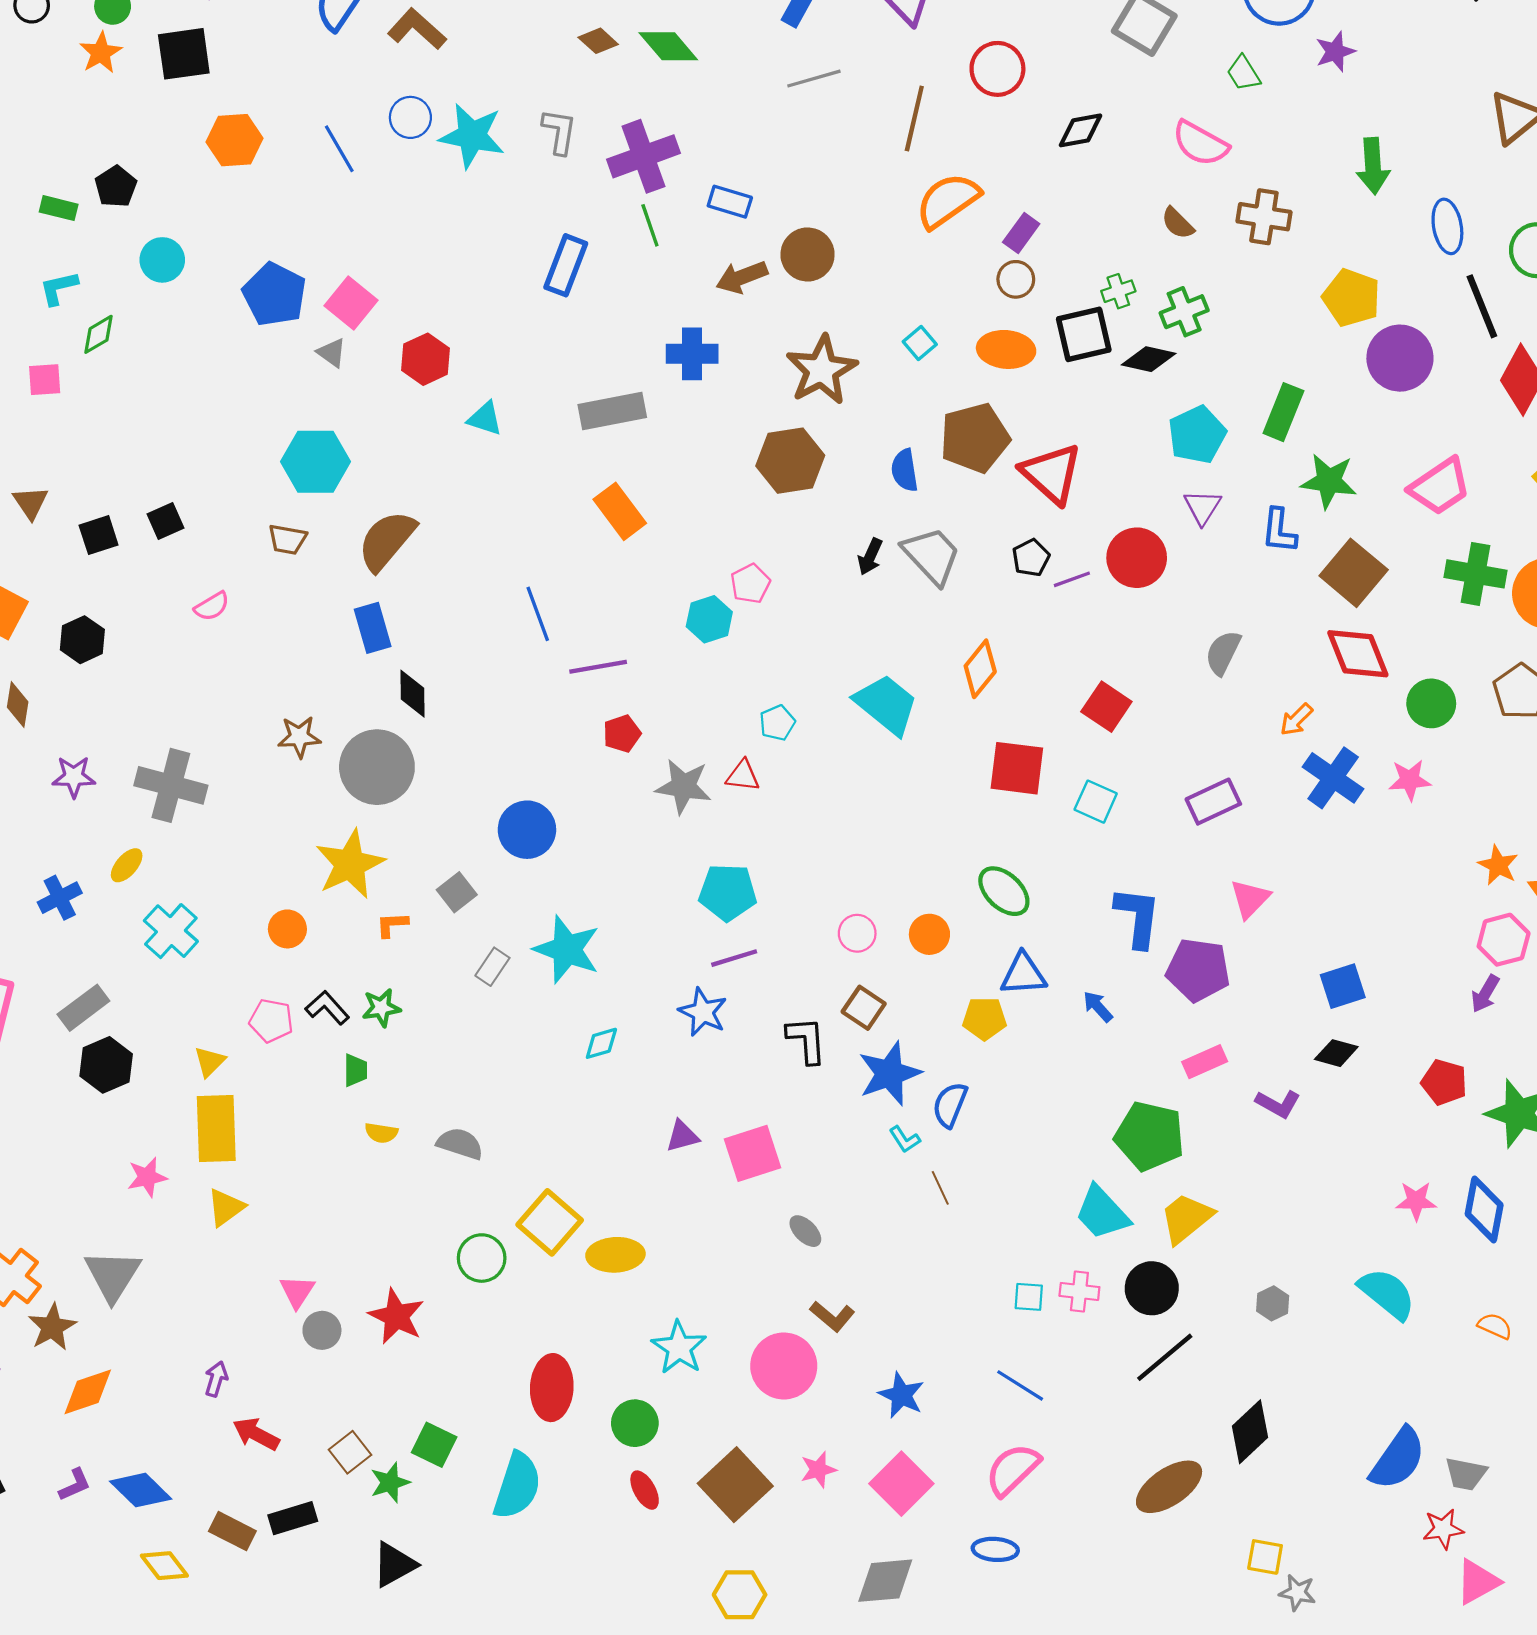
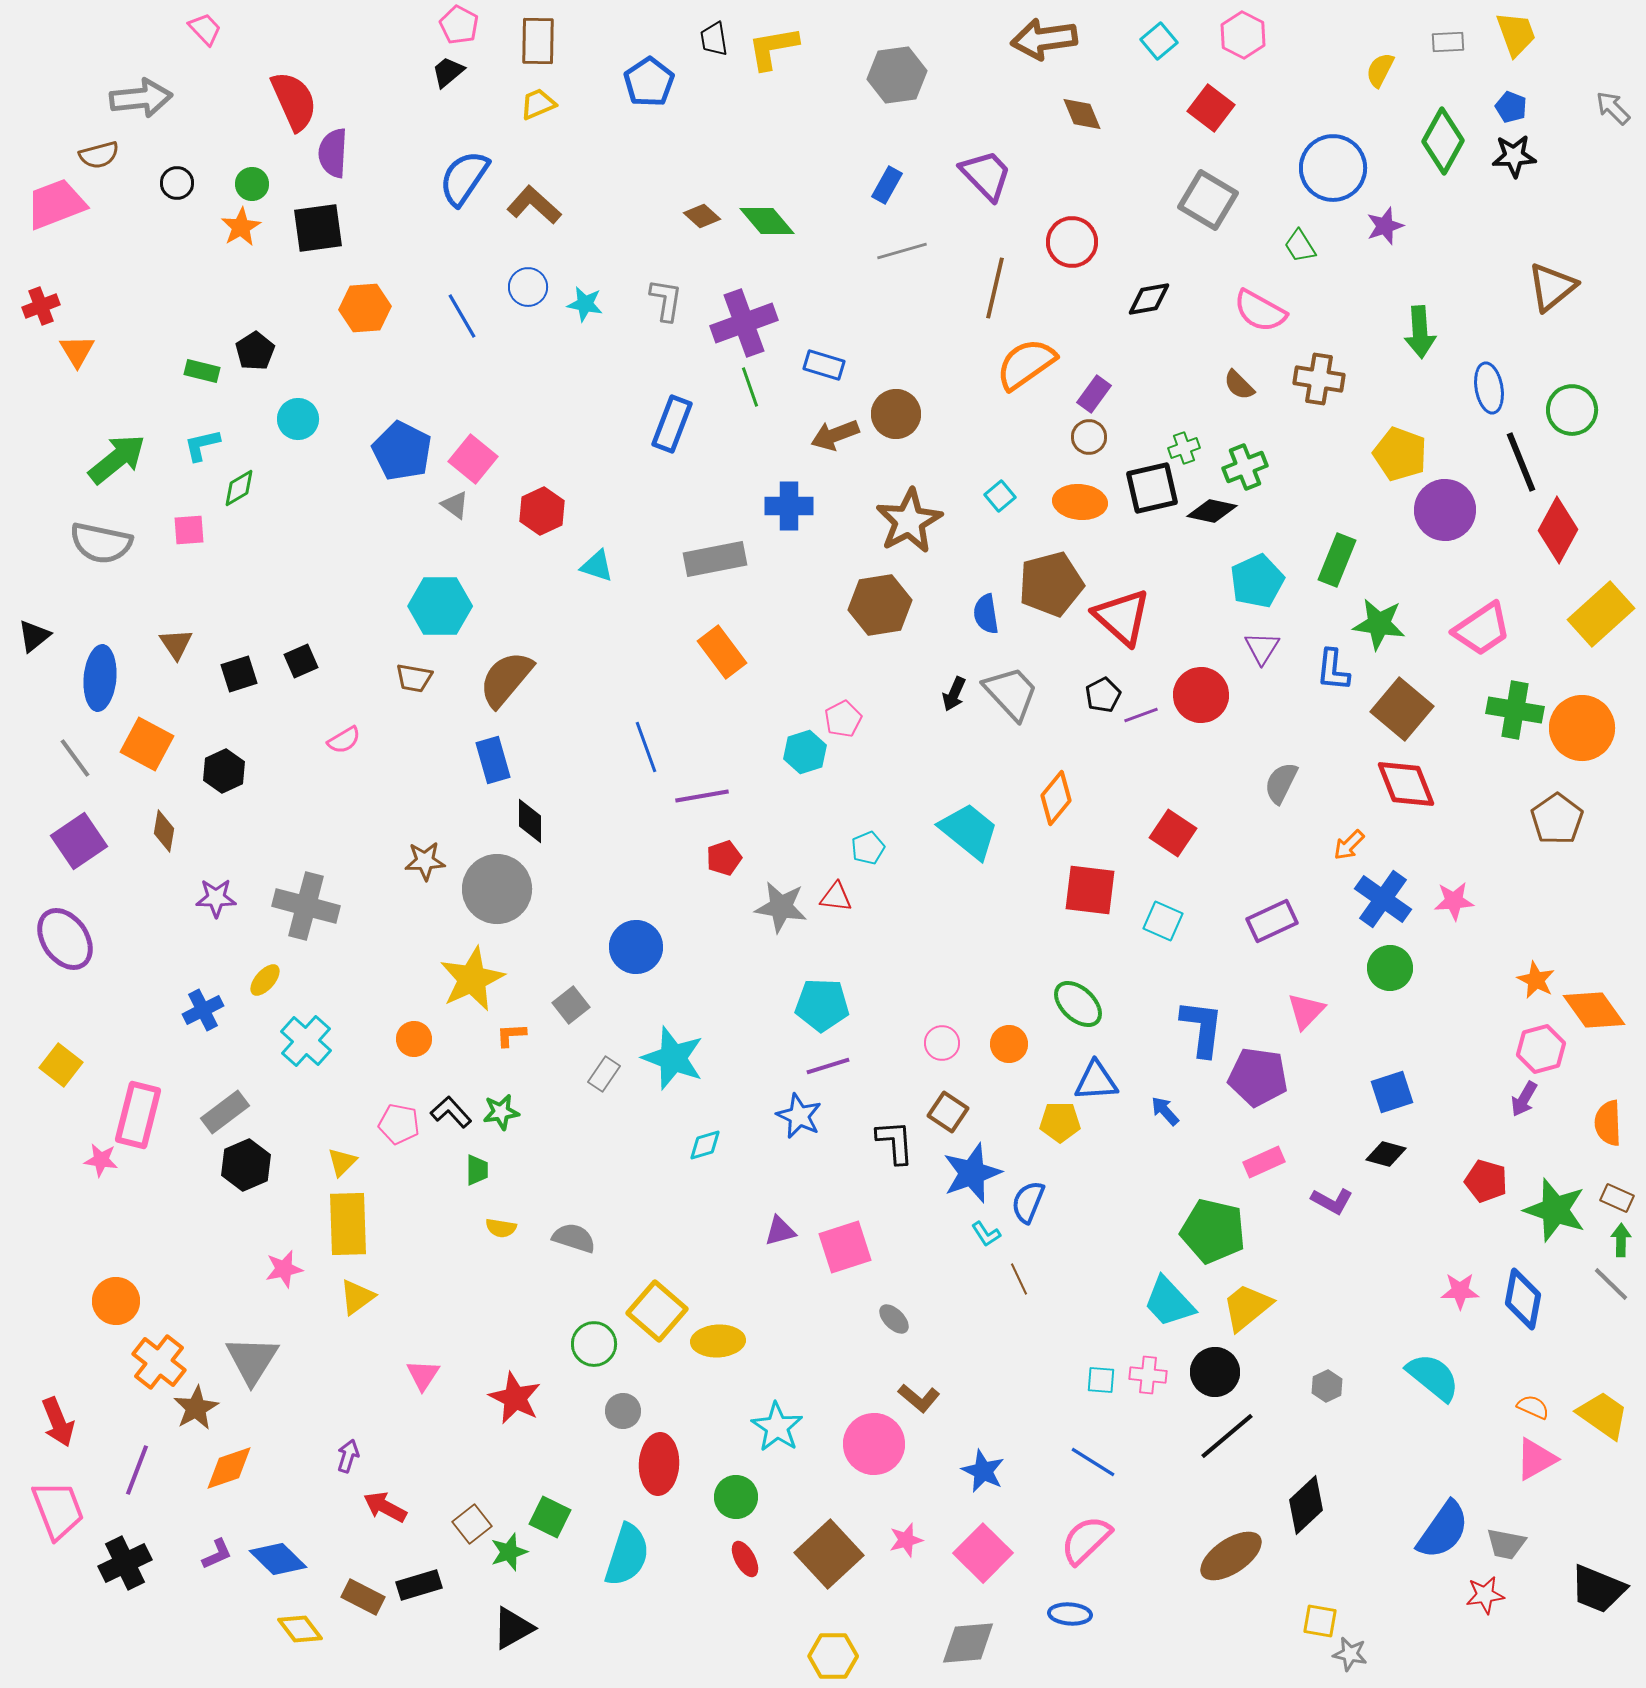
cyan star: (472, 136) -> (585, 304), size x0.6
green circle: (1431, 703) -> (1390, 968), moved
gray circle: (322, 1330) -> (623, 1411), moved
pink triangle: (1478, 1582) -> (1536, 1459), moved

